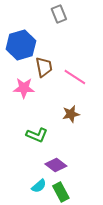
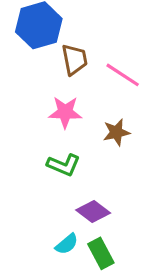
pink star: (24, 88) -> (65, 112), moved

